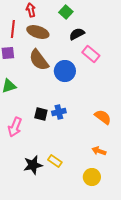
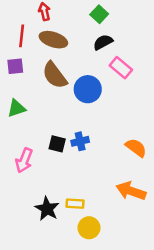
green square: (66, 12) -> (99, 14), moved
orange arrow: (99, 151) -> (131, 191), size x1.6
yellow rectangle: (55, 161) -> (75, 204), turned -32
black star: (33, 165) -> (47, 209), turned -30
yellow circle: (92, 177) -> (89, 228), moved

